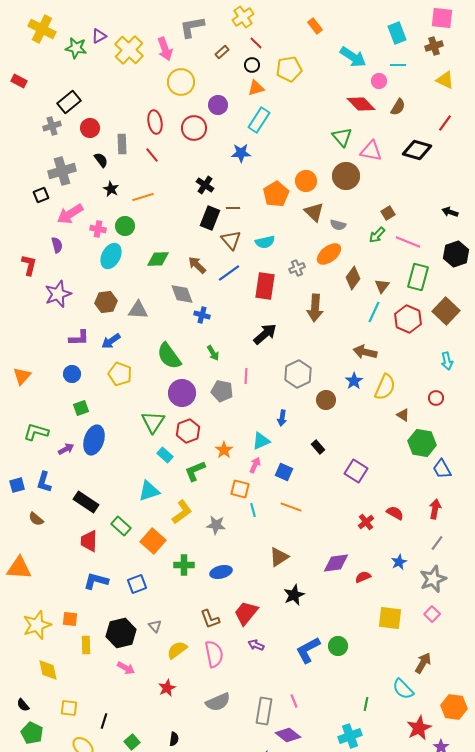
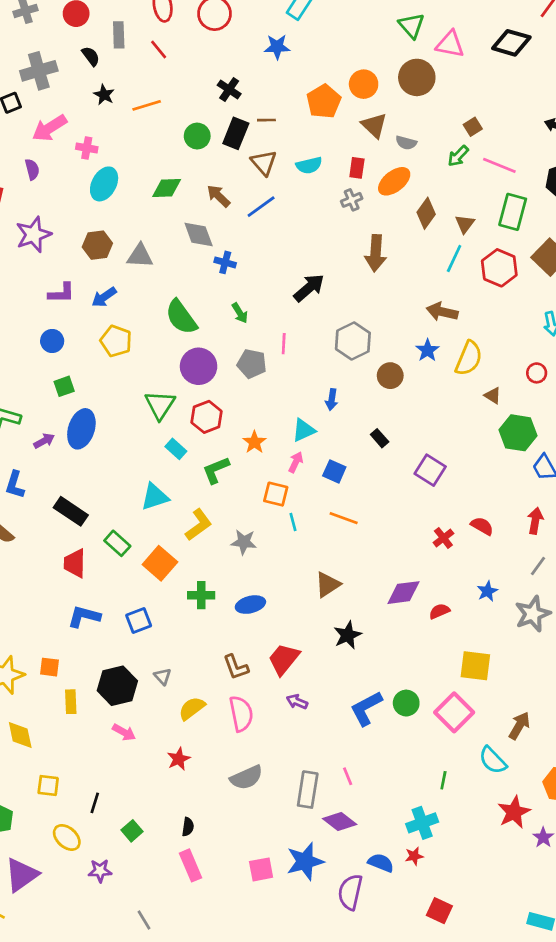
green circle: (125, 226) -> (197, 136), moved
red rectangle: (265, 286) -> (357, 168), moved, size x0.6
pink square: (432, 614) -> (454, 712), moved, size x1.8

